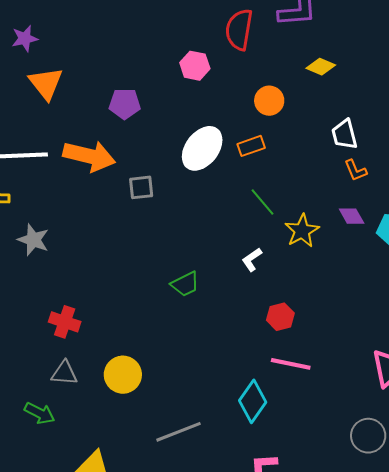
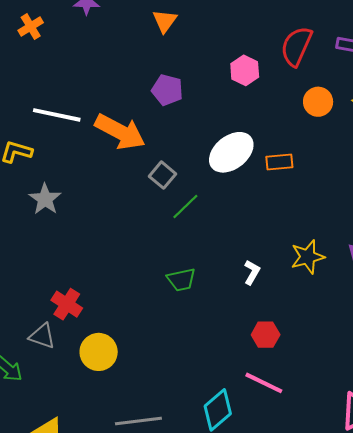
orange triangle: (46, 83) -> (165, 21), moved, size x0.7
orange circle: (269, 101) -> (318, 102), moved
gray square: (141, 187) -> (162, 175), turned 32
green line: (262, 202) -> (185, 206), moved, turned 72
white L-shape: (252, 260) -> (252, 272), turned 140
red cross: (65, 322) -> (67, 304), moved

